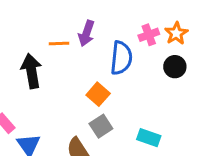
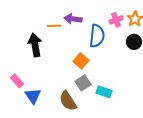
purple arrow: (86, 33) -> (73, 19), turned 78
cyan rectangle: (149, 138) -> (104, 92), moved

